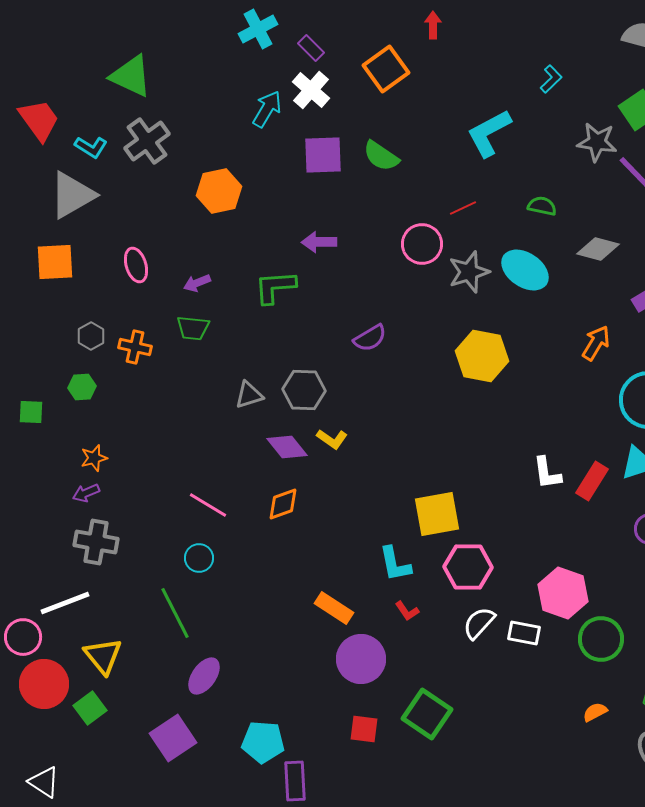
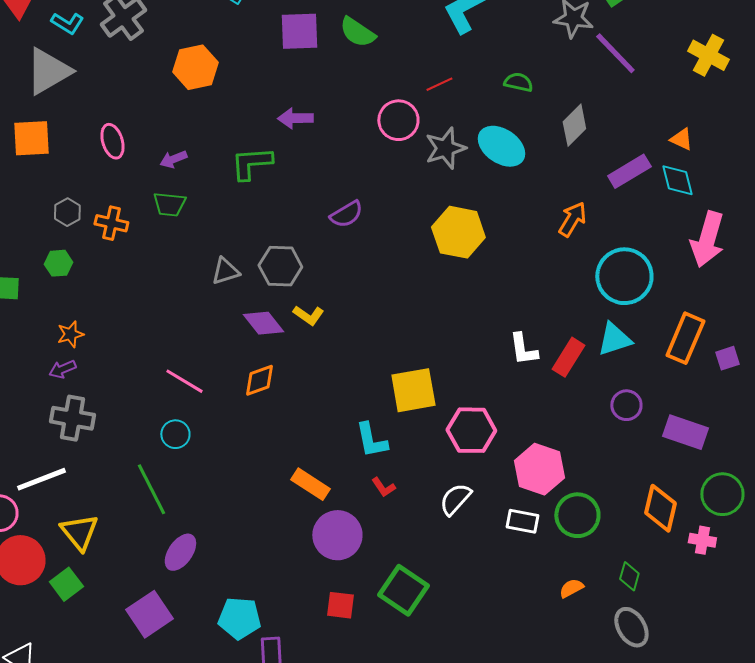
gray diamond: (598, 249) -> (574, 125), turned -60
pink hexagon: (468, 567) -> (471, 430), moved
white rectangle: (524, 633) -> (522, 521), moved

